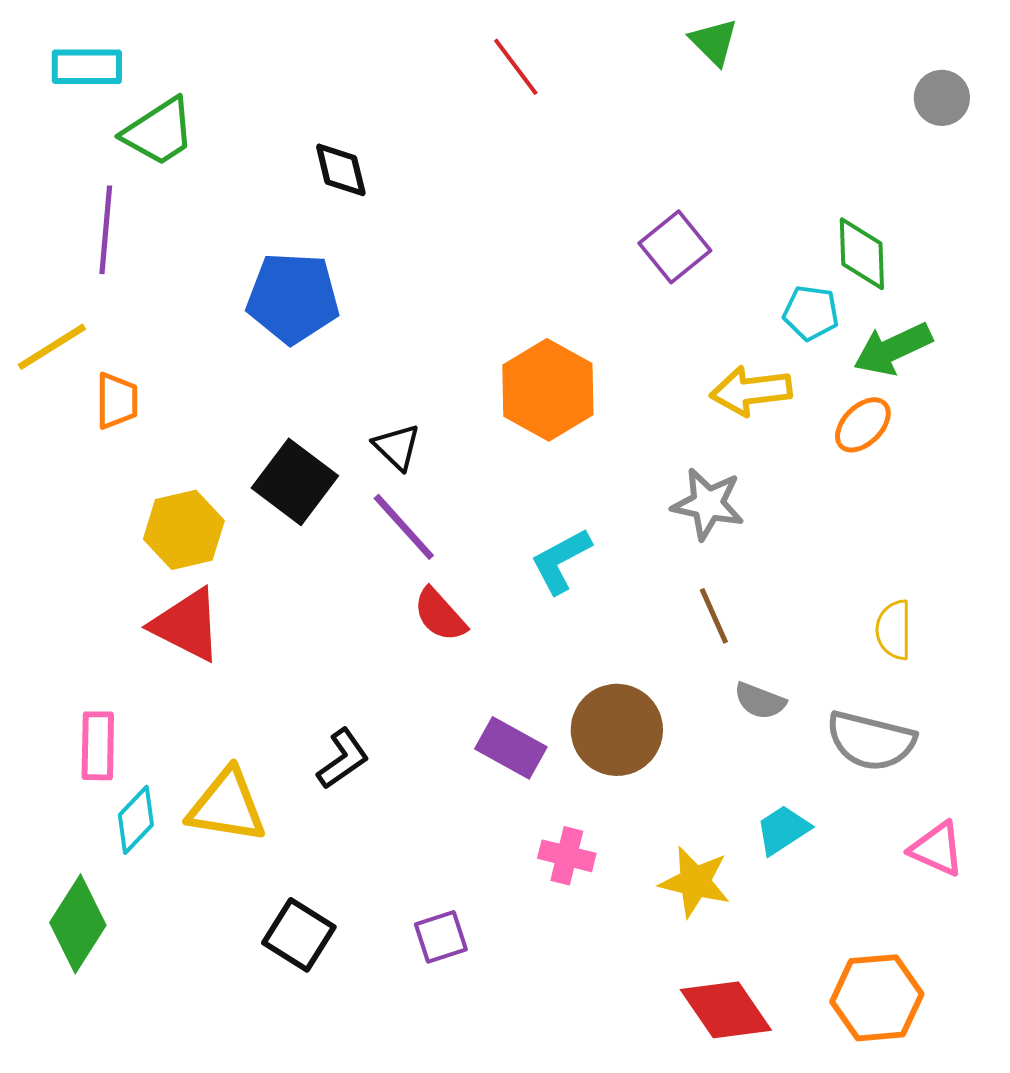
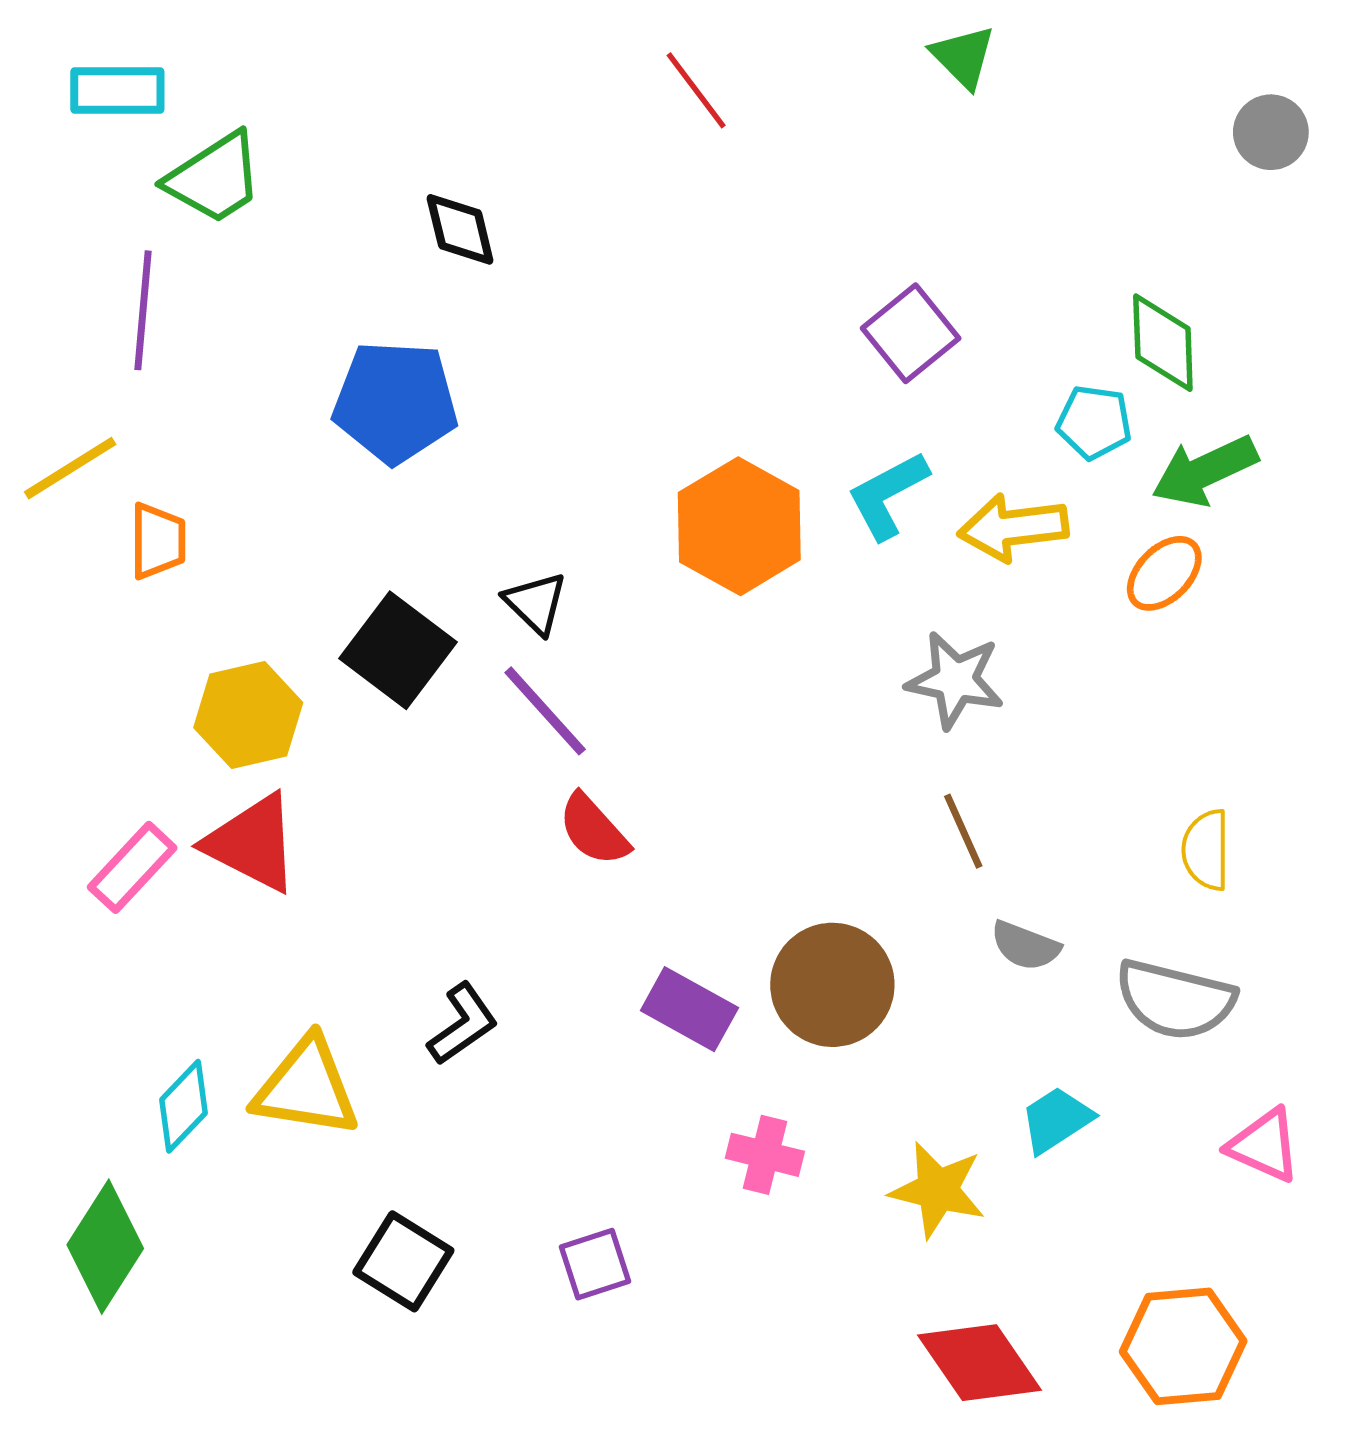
cyan L-shape: (561, 561) -> (888, 495), moved
pink rectangle: (98, 746) -> (132, 867), moved, turned 42

